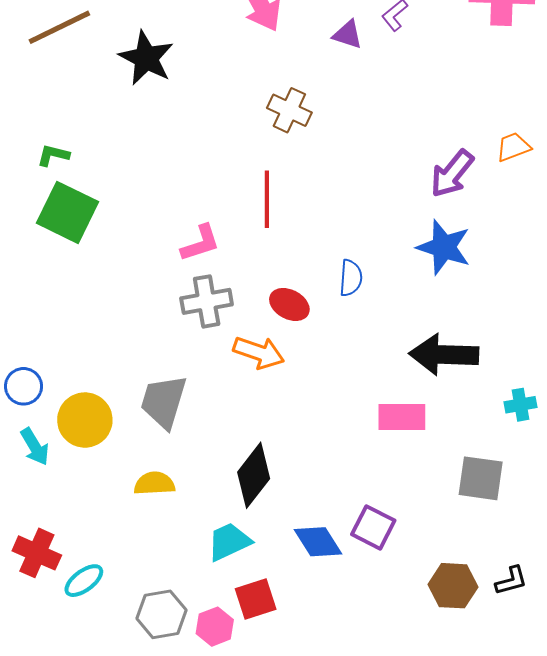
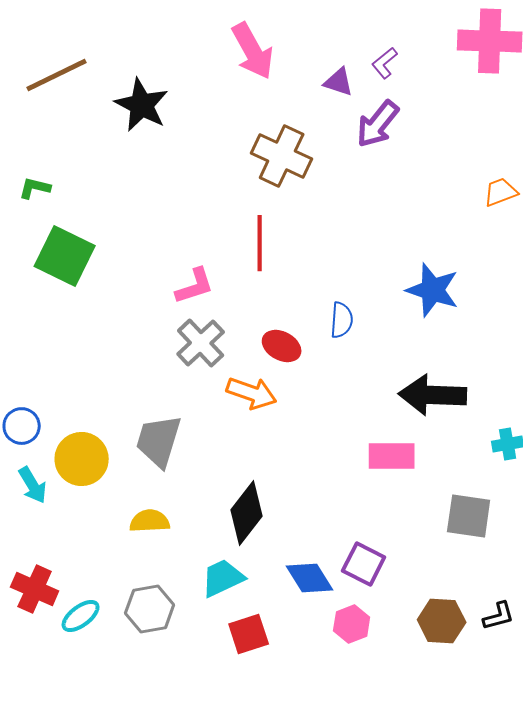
brown cross: (289, 110) -> (282, 156), size x1.4
green L-shape: (53, 155) -> (35, 188), moved
purple arrow: (452, 174) -> (378, 124), moved
gray cross: (207, 301) -> (201, 343), turned -33
gray hexagon: (162, 614) -> (150, 609), moved
pink hexagon: (215, 627) -> (352, 624), moved

